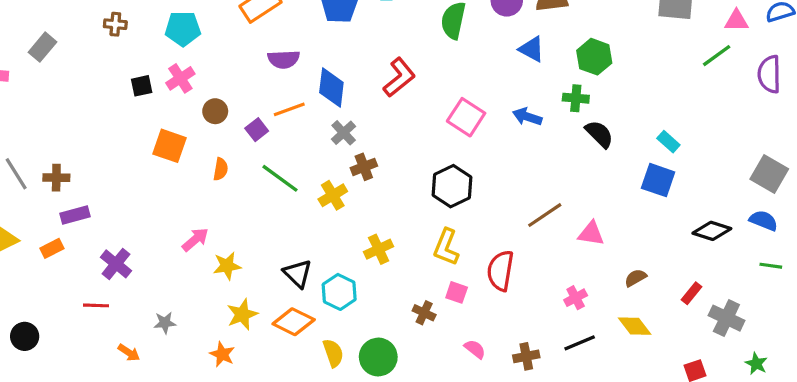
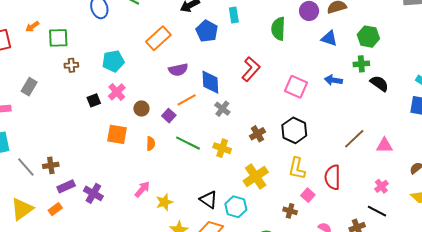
brown cross: (364, 167) -> (257, 134), moved
yellow cross: (333, 195) -> (222, 148), turned -30
yellow cross: (379, 249) -> (256, 177), size x1.4
purple cross: (116, 264) -> (93, 193), moved
pink square: (457, 292) -> (308, 195), turned 32
black line: (580, 343) -> (377, 211), moved, turned 60

